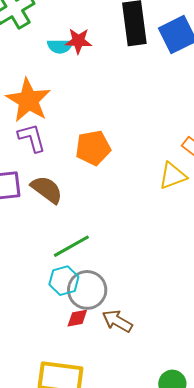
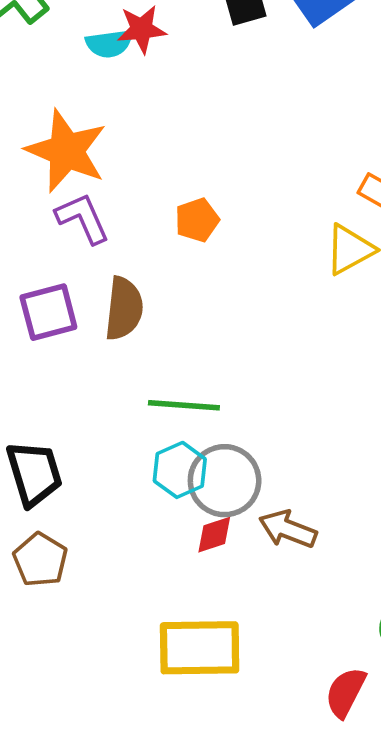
orange pentagon: (93, 148) -> (197, 220), size x0.7
brown semicircle: (47, 190) -> (124, 308), turned 68
green line: (71, 246) -> (184, 405), turned 42

